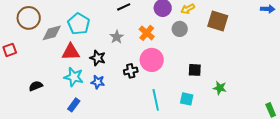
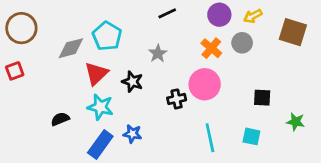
brown circle: (29, 18) -> (21, 28), moved
orange cross: (147, 33) -> (211, 48), moved
red triangle: (71, 52) -> (96, 74), turned -42
blue star: (98, 82) -> (132, 134), moved
black semicircle: (36, 86) -> (60, 119), moved
blue rectangle: (74, 105) -> (100, 144), size x1.5

